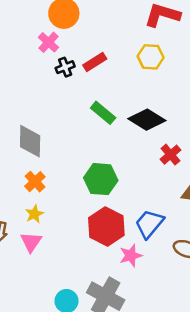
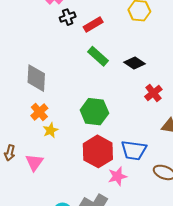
red rectangle: (95, 62) -> (93, 25), moved
black diamond: (147, 120) -> (135, 63), size x0.7
yellow star: (34, 214) -> (50, 130), moved
blue trapezoid: (149, 224) -> (134, 150), turned -124

